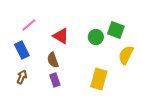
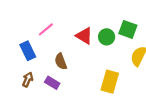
pink line: (29, 25) -> (46, 29), moved
red triangle: (61, 36) -> (84, 36), moved
purple rectangle: (55, 80) -> (52, 83), moved, turned -40

